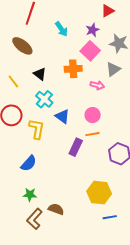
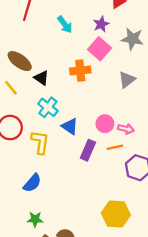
brown ellipse: (22, 46) -> (20, 61), moved
gray triangle: (113, 69) -> (127, 80), moved
pink arrow: (97, 85) -> (126, 129), moved
orange line: (92, 134) -> (115, 147), moved
purple rectangle: (76, 147) -> (88, 150), moved

